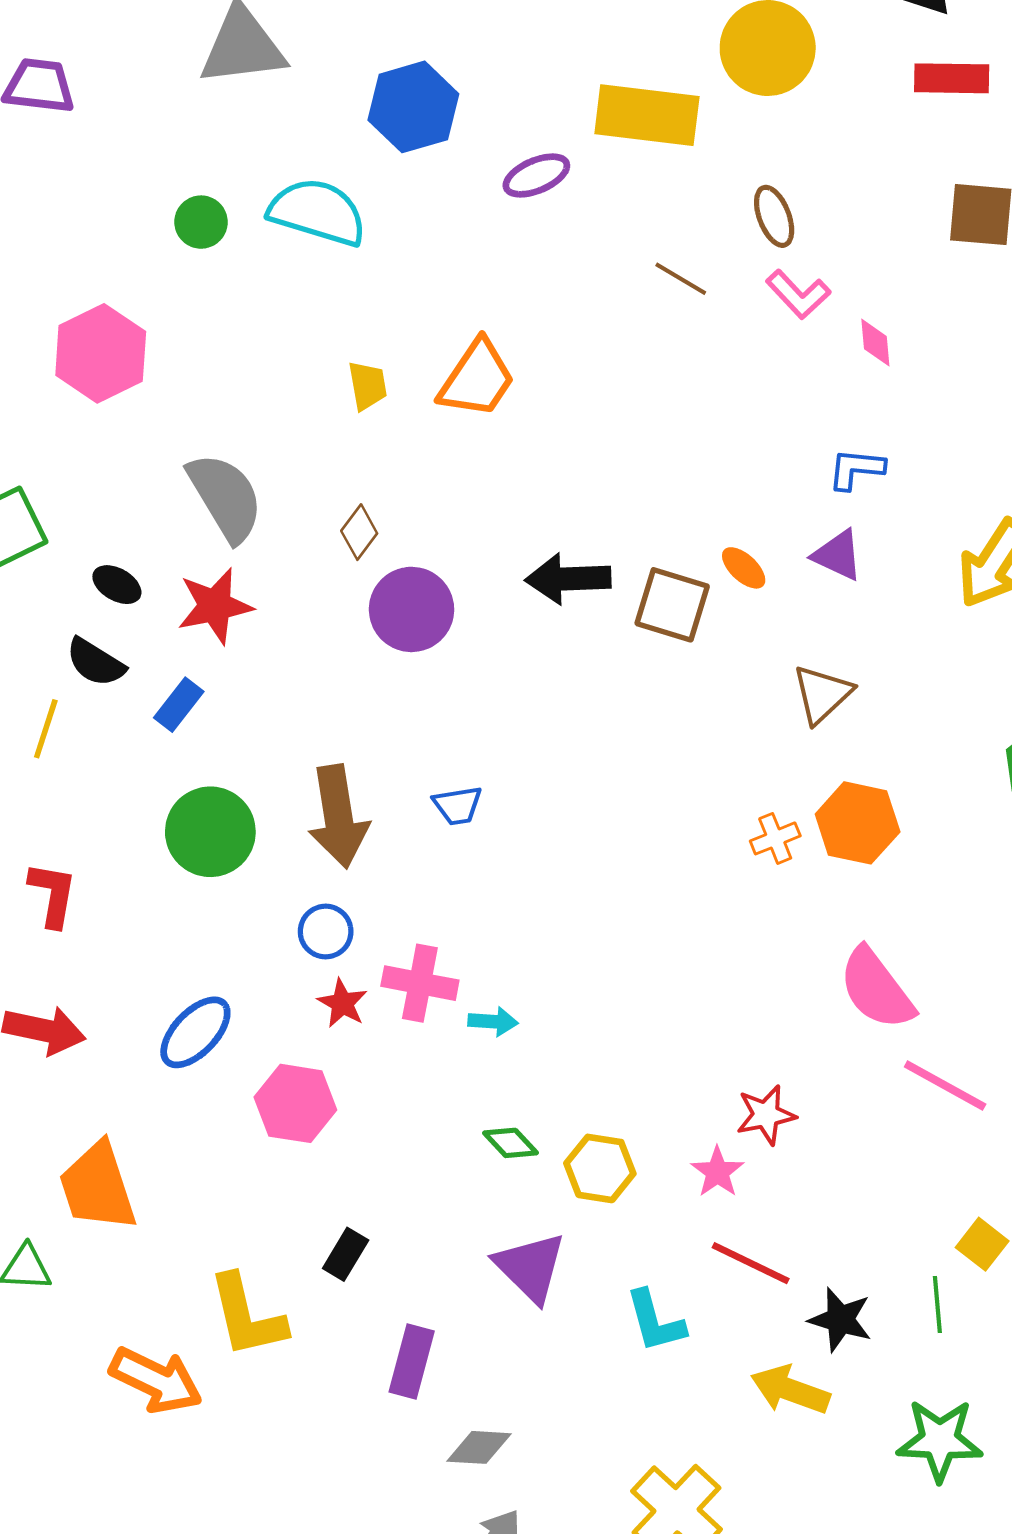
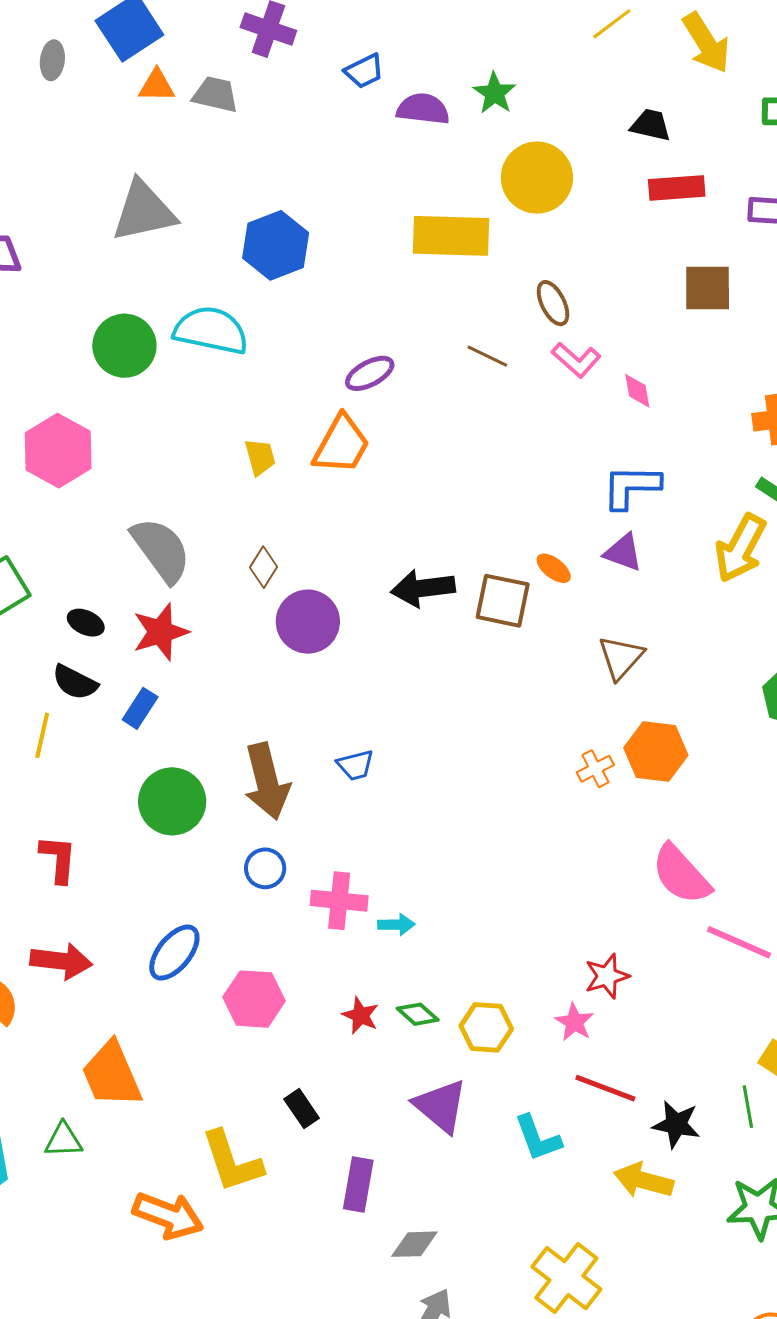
purple ellipse: (536, 176) -> (370, 373), moved
green circle: (201, 222) -> (124, 346), size x1.6
blue L-shape: (856, 469) -> (631, 487), size x1.4
red star: (342, 1003) -> (361, 1015), moved
black rectangle: (346, 1254) -> (302, 1109), turned -60

